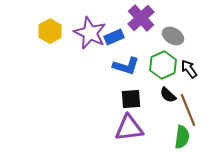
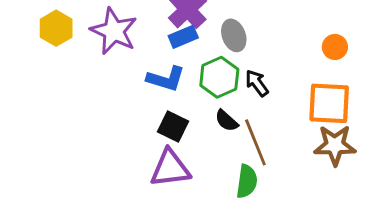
gray ellipse: (173, 36) -> (234, 35), turned 40
blue rectangle: (114, 37) -> (183, 37), moved
black square: (131, 99) -> (173, 126), turned 30

